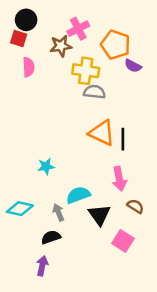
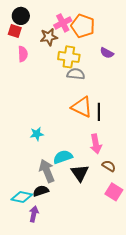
orange pentagon: (115, 45) -> (83, 26), moved
cyan diamond: (20, 209) -> (22, 197), moved
gray arrow: (58, 212) -> (47, 171), size x1.6
pink square: (123, 241) -> (114, 192), moved

